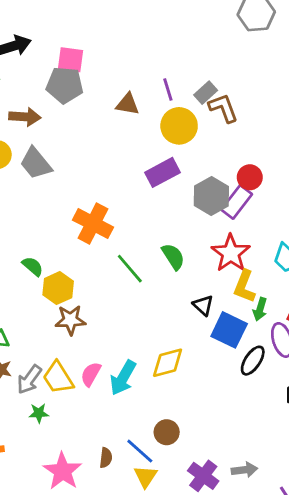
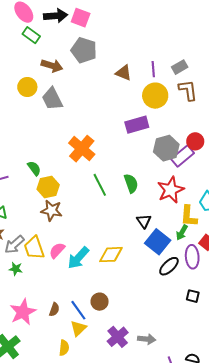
pink square: (71, 60) -> (81, 18), moved
gray rectangle: (206, 93) -> (180, 67), moved
yellow L-shape: (244, 286) -> (189, 216), moved, turned -30

